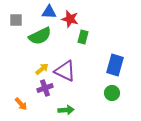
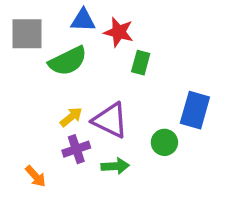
gray square: (16, 20) -> (27, 34), size x1.5
green circle: (112, 93) -> (164, 142), moved
green arrow: (66, 110) -> (115, 166), moved

